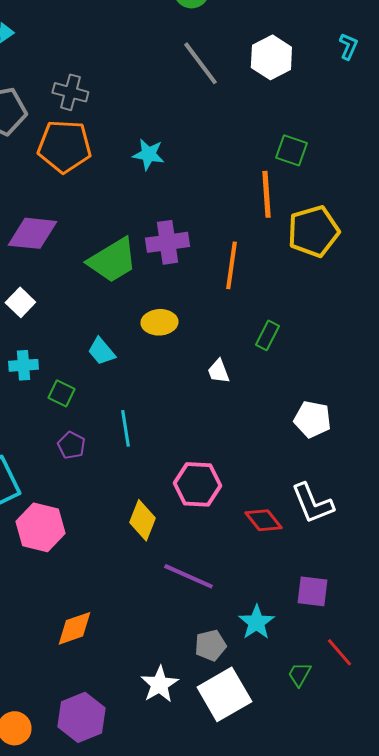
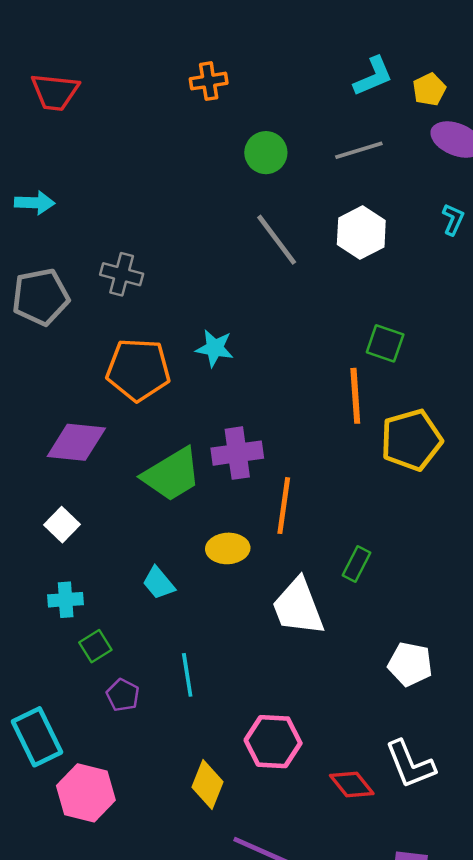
orange pentagon: (64, 146) -> (138, 370), moved
orange line: (231, 265) -> (284, 506), moved
white trapezoid: (218, 371) -> (298, 607), size x2.0
green square: (61, 393) -> (95, 646), moved, turned 32

